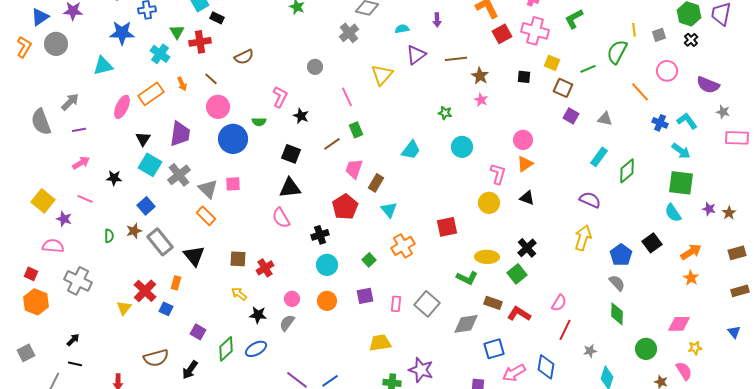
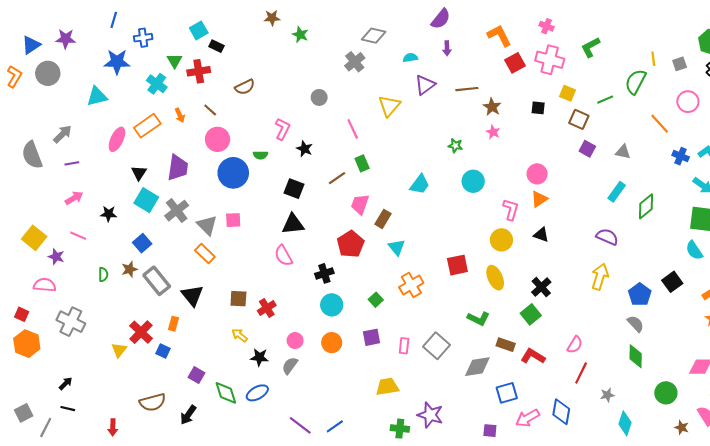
yellow ellipse: (487, 257) -> (495, 278), moved, turned 65
green diamond: (226, 349) -> (226, 393), turned -65
gray square: (26, 353) -> (24, 413), moved

